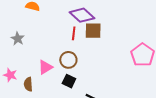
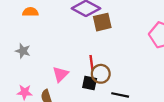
red line: (74, 33) -> (92, 63), moved
brown circle: (68, 60) -> (101, 74), moved

